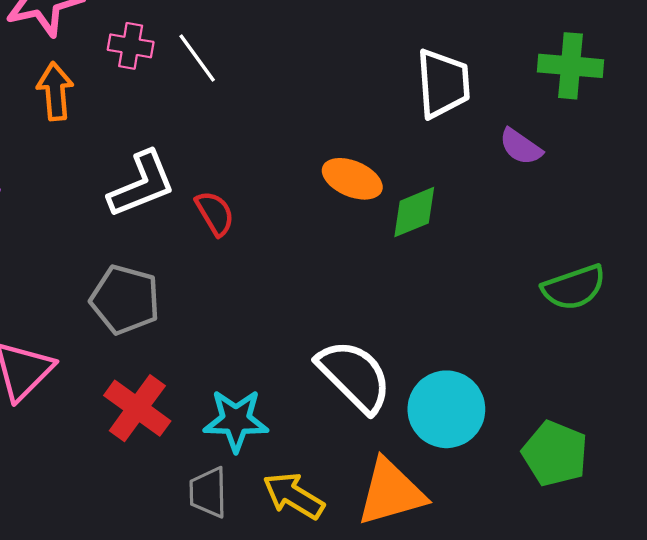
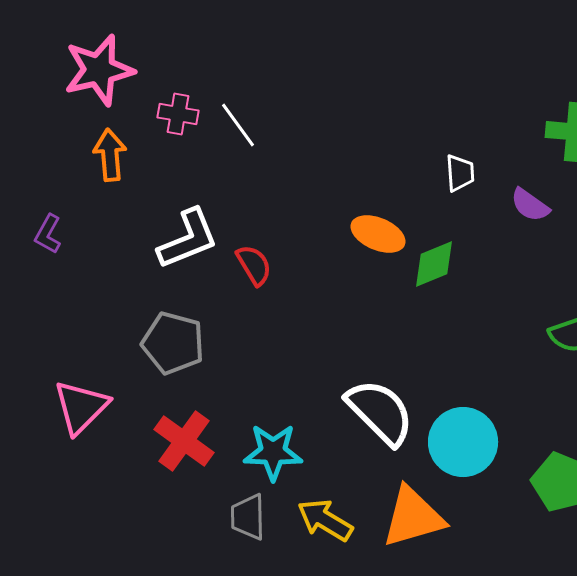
white trapezoid: (443, 84) -> (460, 173), moved, size x0.6

